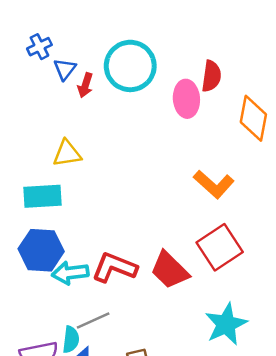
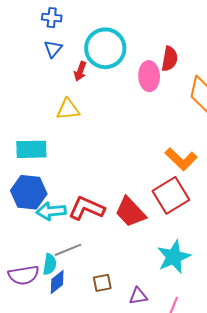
blue cross: (39, 47) -> (52, 18), moved, turned 30
red arrow: (85, 85) -> (80, 71), moved
yellow triangle: (67, 153) -> (68, 109), moved
orange L-shape: (214, 184) -> (181, 159), moved

